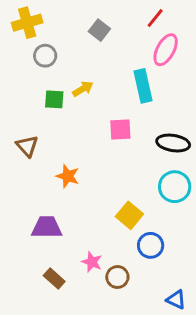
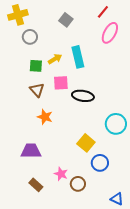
cyan rectangle: (143, 86) -> (78, 57), moved
pink square: (120, 129) -> (61, 83), moved
black ellipse: (173, 143) -> (83, 96), moved
brown triangle: (27, 146) -> (37, 90), moved

